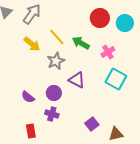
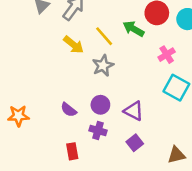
green arrow: (81, 43) -> (134, 29), moved
purple triangle: (77, 80) -> (134, 111), moved
purple square: (92, 124) -> (135, 143), moved

